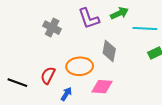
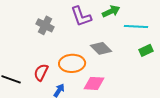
gray diamond: (109, 51) -> (101, 48), turned -55

